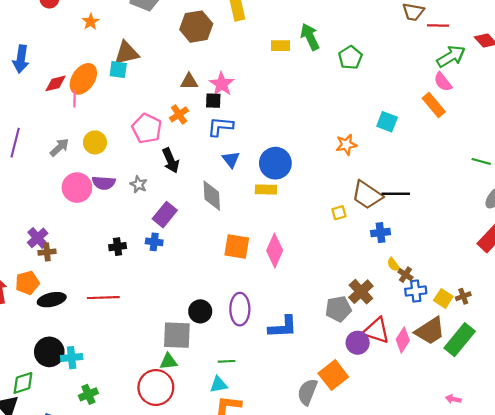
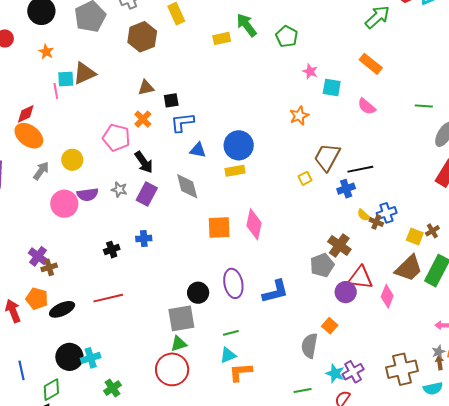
cyan square: (118, 70) -> (66, 79), moved
orange ellipse: (83, 79) -> (29, 136), moved, turned -76
pink semicircle: (443, 82) -> (367, 106), moved
pink star: (222, 84) -> (310, 71), moved, size x0.7
pink line: (75, 99) -> (56, 91), moved
blue triangle: (231, 159) -> (198, 150), turned -30
black line: (396, 194) -> (360, 169), moved
brown trapezoid: (367, 195) -> (327, 157), turned 96
purple rectangle: (165, 215) -> (147, 194), moved
orange pentagon: (27, 283) -> (37, 299), turned -30
blue cross: (416, 291) -> (387, 213), moved
pink diamond: (403, 340) -> (387, 296), moved
orange square: (333, 375) -> (330, 326), size x0.6

